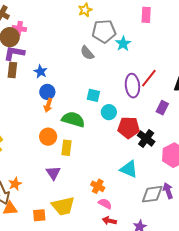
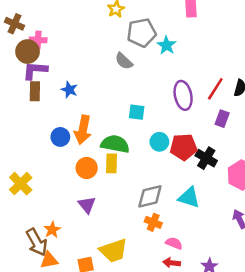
red line: (149, 78) -> (215, 89), moved
blue circle: (47, 92) -> (60, 137), moved
orange arrow: (48, 105) -> (83, 130), size x1.6
cyan circle: (109, 112) -> (159, 142), moved
yellow rectangle: (67, 148) -> (111, 163), moved
purple triangle: (53, 173) -> (87, 205), moved
gray diamond: (152, 194) -> (150, 196), moved
pink semicircle: (105, 204) -> (174, 243), moved

